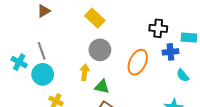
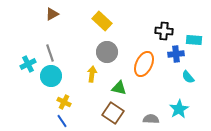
cyan cross: (19, 62) -> (28, 64), turned 35
green triangle: (102, 87) -> (119, 88), moved

